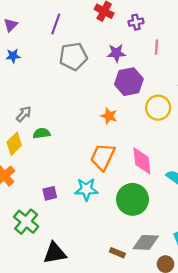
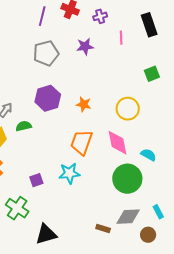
purple line: (56, 24) -> (42, 16), moved
purple hexagon: (129, 82) -> (48, 98), moved
yellow circle: (158, 108) -> (128, 109), moved
green circle: (133, 199) -> (127, 179), moved

